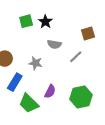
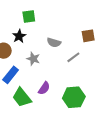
black star: (45, 22) -> (19, 36), moved

